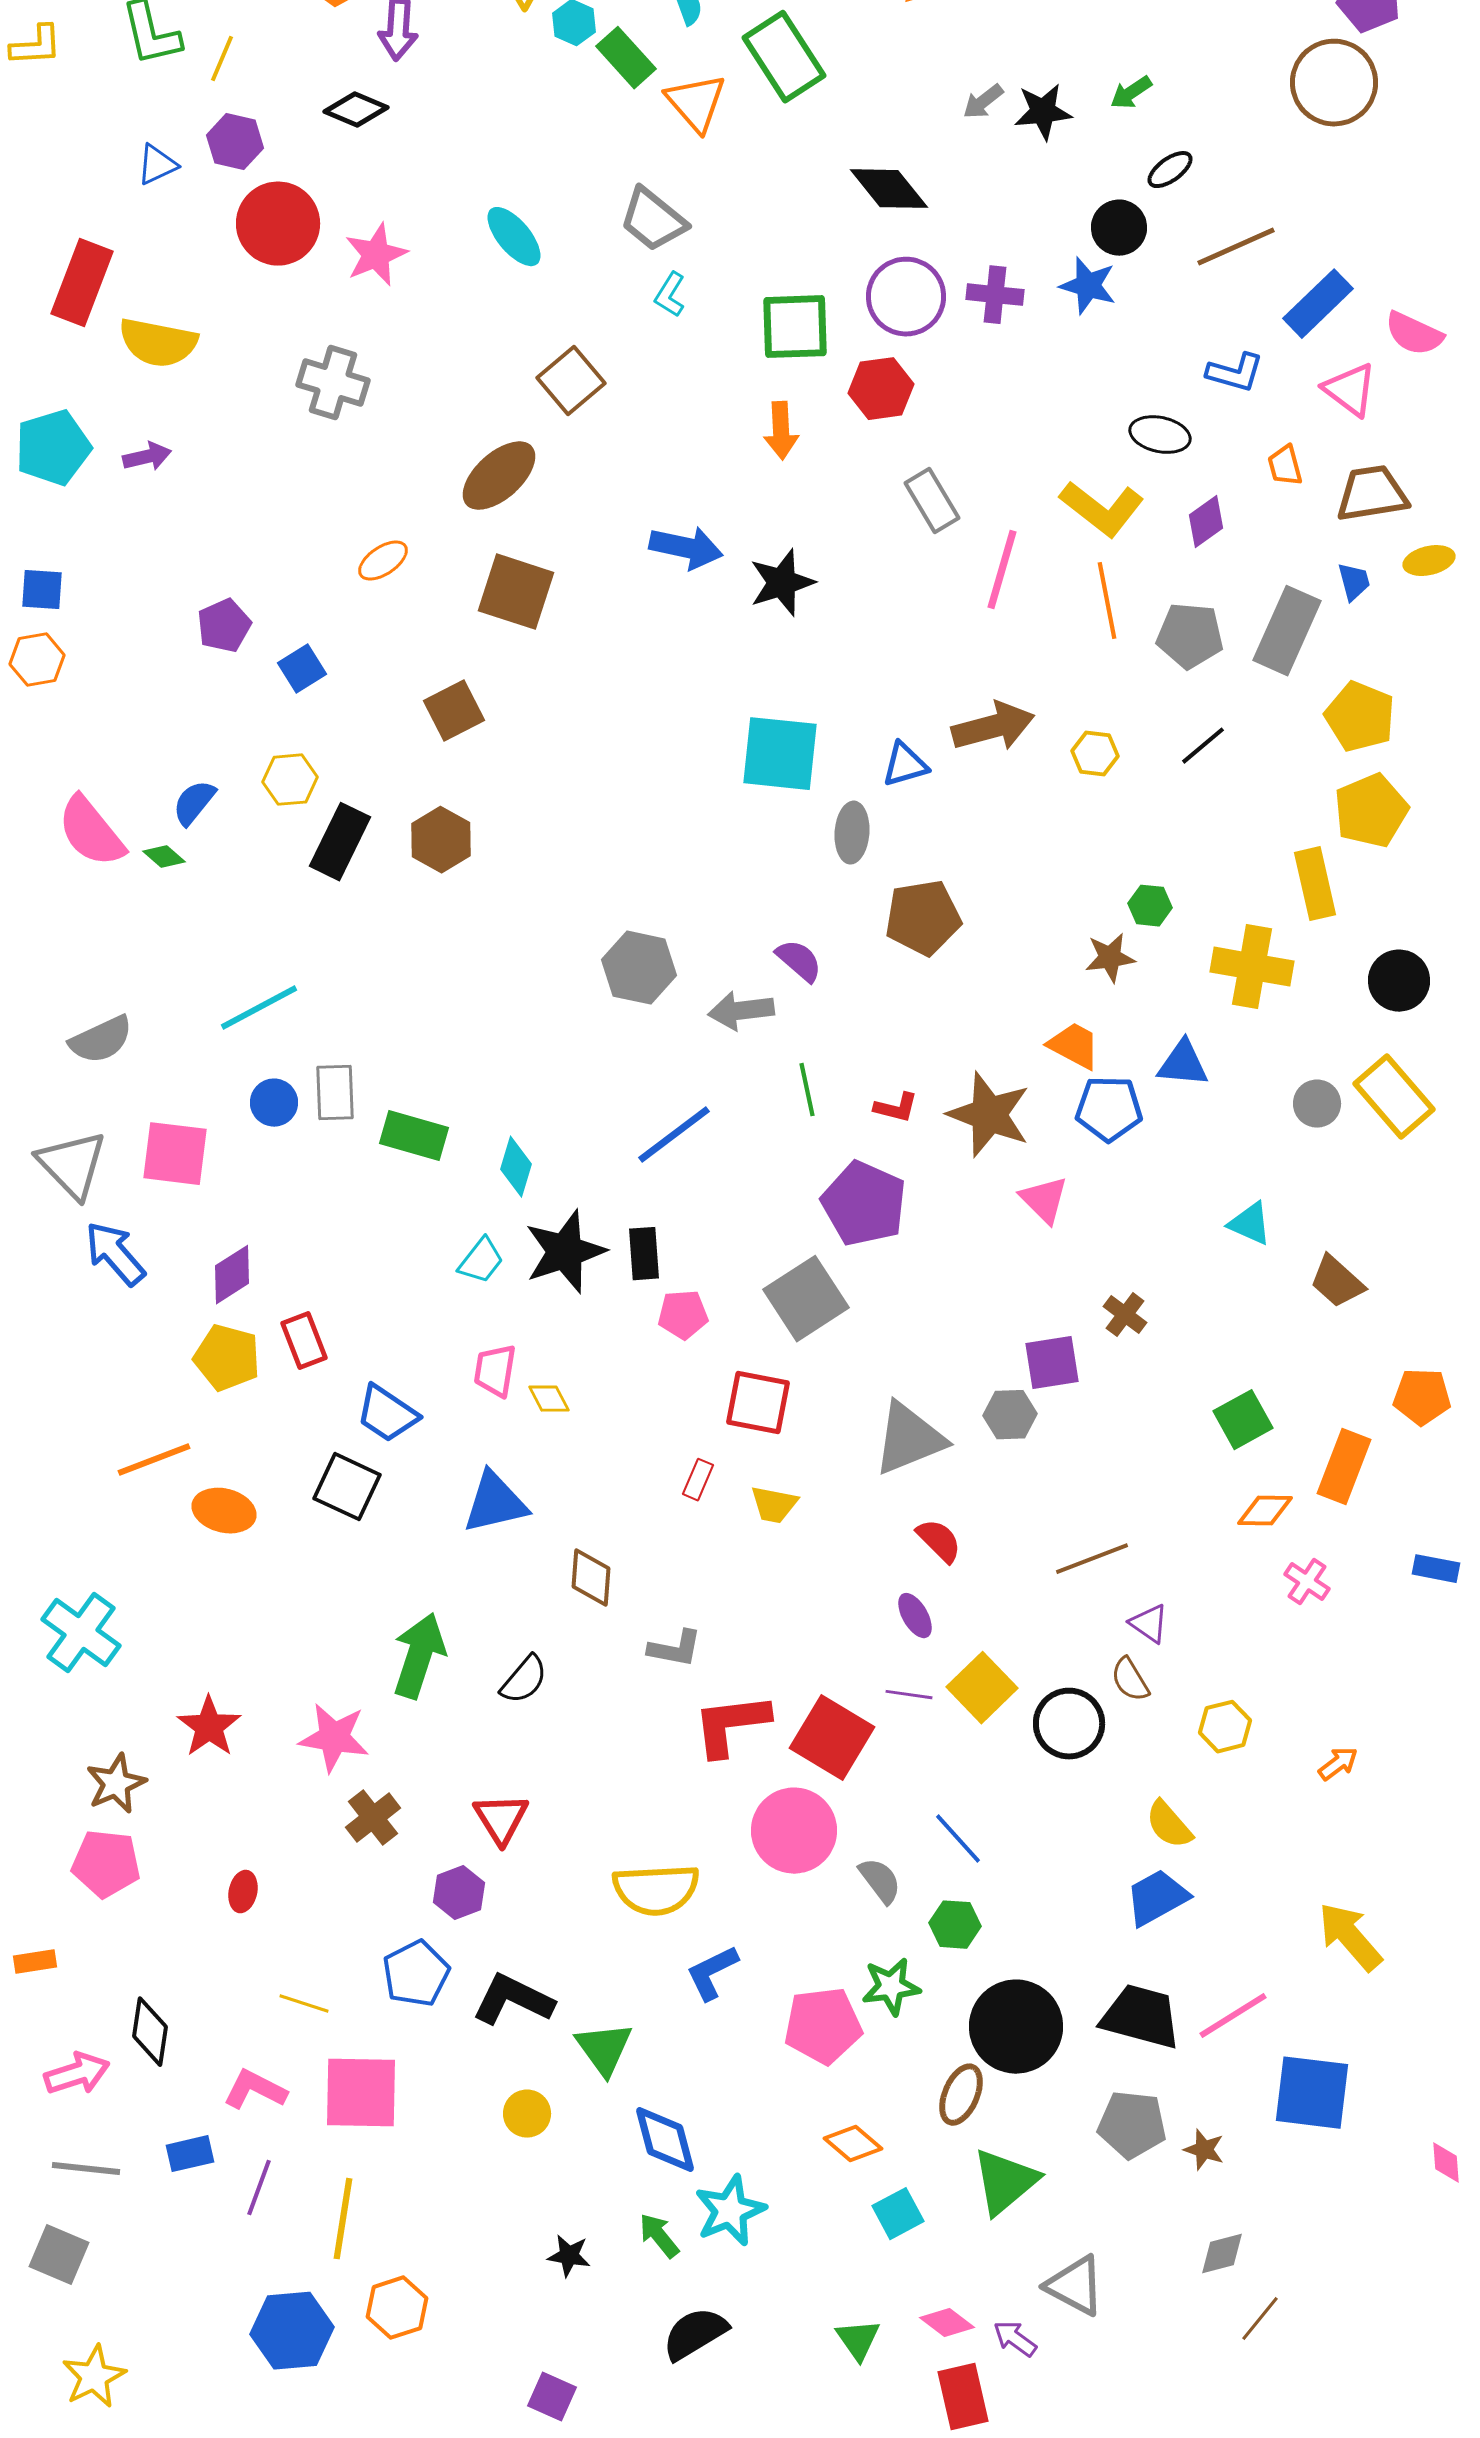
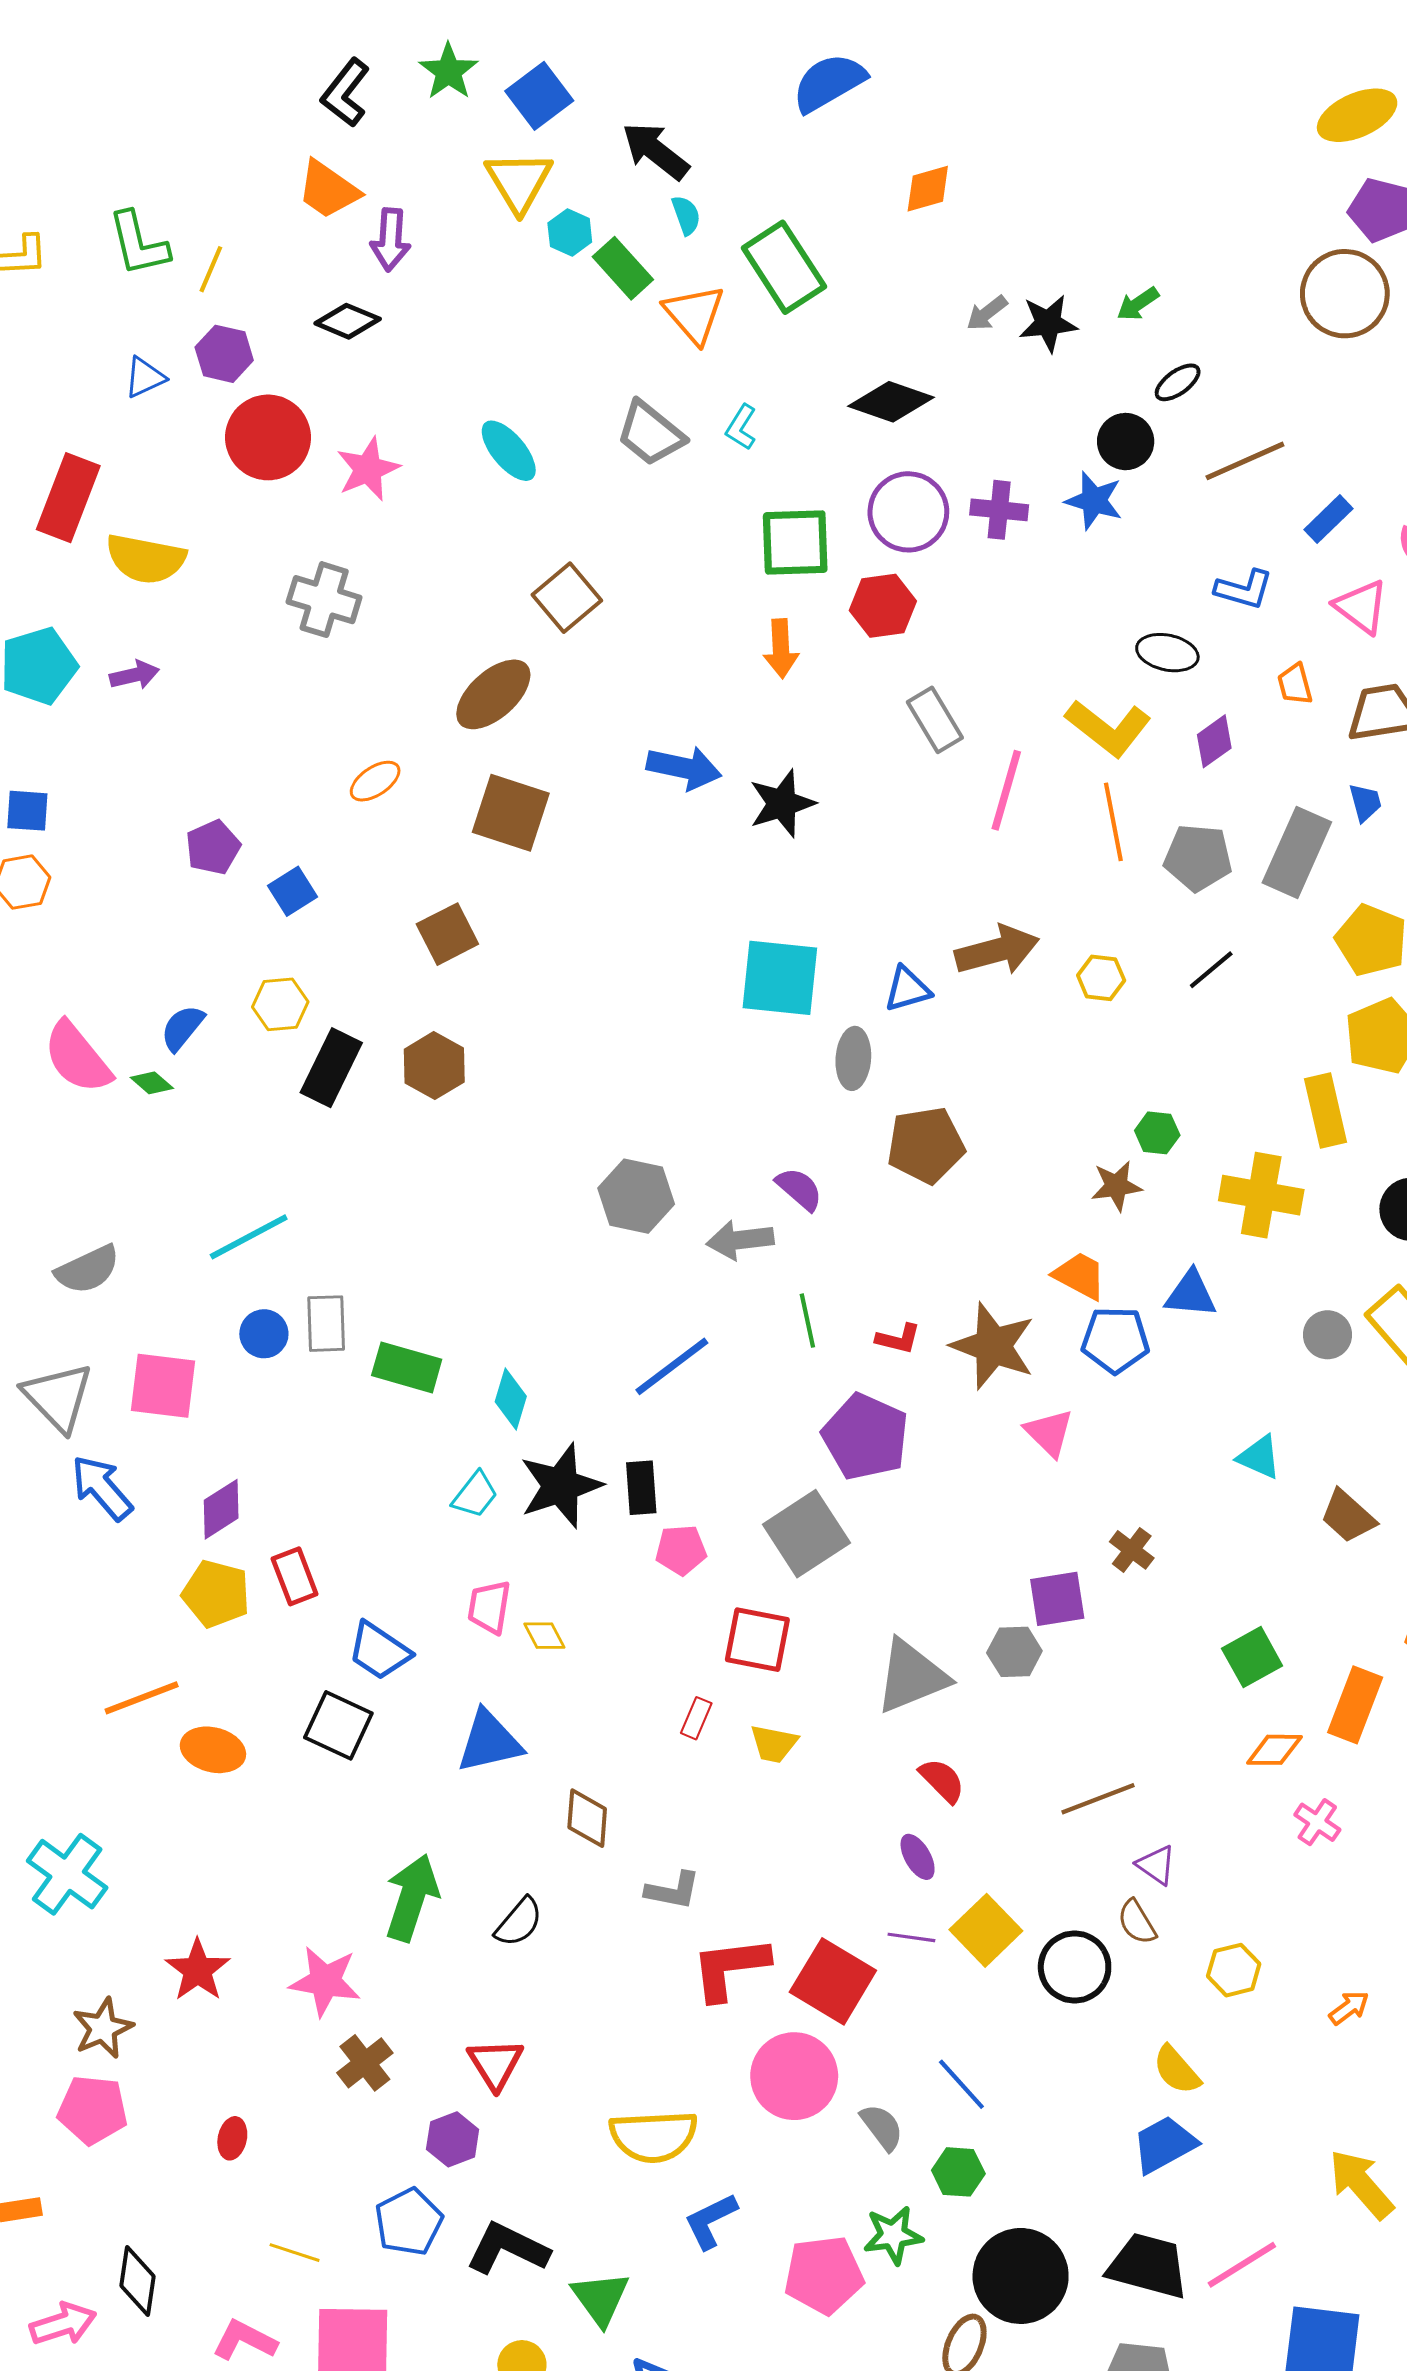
black diamond: (889, 189) -> (891, 402), turned -32
cyan L-shape: (670, 295) -> (741, 427), moved
blue rectangle: (1318, 304) -> (1329, 519), size x0.7

